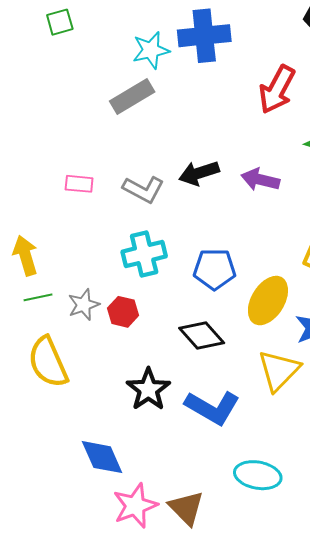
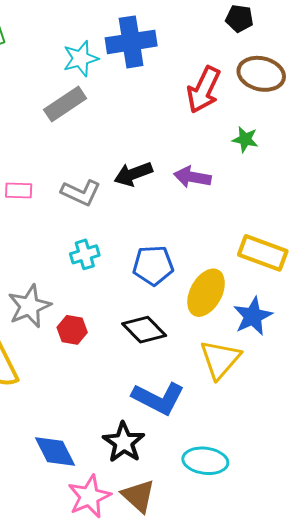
cyan cross: (144, 254) -> (85, 254), size x0.7
gray star: (84, 305) -> (29, 306), size x1.4
red hexagon: (123, 312) -> (72, 330), moved
black star: (148, 389) -> (124, 442), moved

